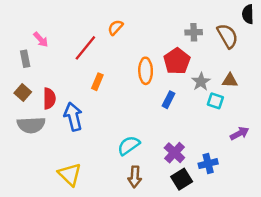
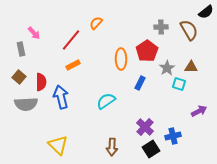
black semicircle: (248, 14) -> (206, 12), turned -126
orange rectangle: (97, 82) -> (73, 65), moved, turned 40
cyan semicircle: (129, 145) -> (106, 101), moved

